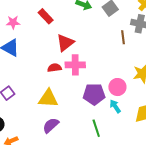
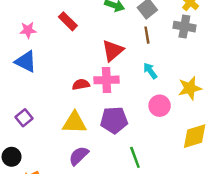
brown line: (123, 37) -> (147, 35), moved
red triangle: (65, 43) -> (113, 51), moved
purple pentagon: (94, 94) -> (114, 120), moved
cyan arrow: (115, 106) -> (150, 71), moved

